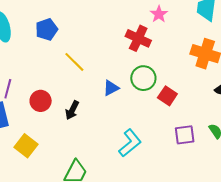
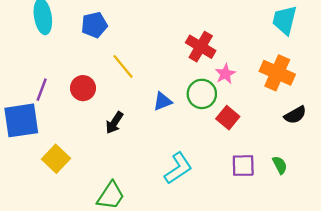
pink star: (159, 14) -> (225, 74), moved
red circle: (41, 101) -> (83, 88), moved

